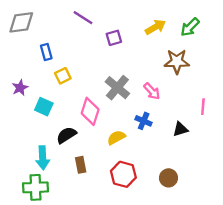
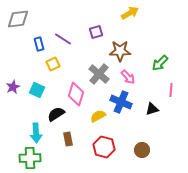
purple line: (83, 18) -> (63, 39), moved
yellow arrow: (155, 27) -> (130, 13), moved
green arrow: (190, 27) -> (160, 63), moved
brown star: (177, 62) -> (120, 51), moved
purple star: (20, 88) -> (13, 87), moved
blue cross: (144, 121) -> (121, 102), size x1.5

